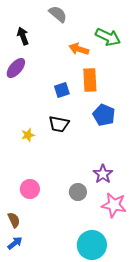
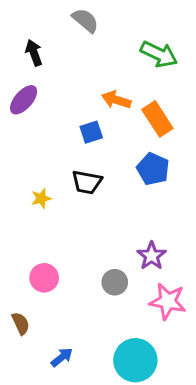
orange arrow: (79, 49) -> (116, 100), moved
orange rectangle: (90, 80) -> (157, 119), moved, turned -30
blue arrow: (15, 243) -> (62, 357), moved

